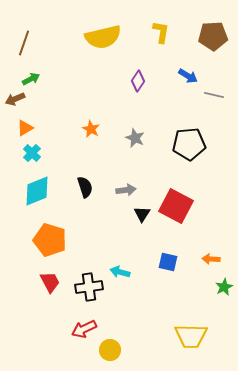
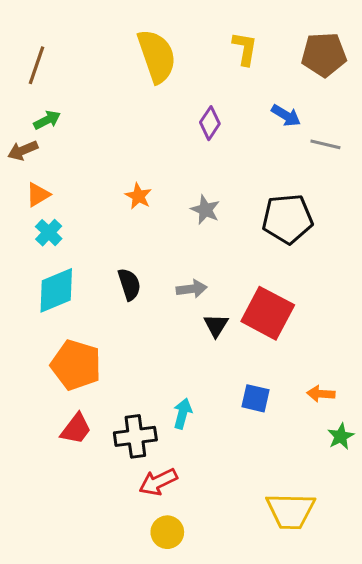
yellow semicircle: (103, 37) -> (157, 56), turned -96
cyan arrow: (120, 272) -> (183, 414), turned 90
red trapezoid: (50, 282) -> (76, 429), turned 65
red arrow: (84, 329) -> (158, 482), moved

